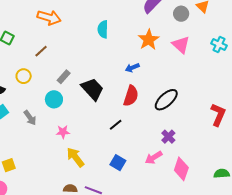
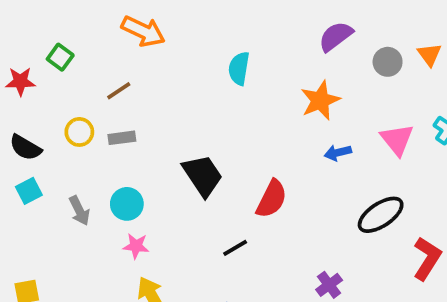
pink triangle: (181, 45) -> (397, 140), moved
blue arrow: (132, 68) -> (338, 153), moved
gray rectangle: (64, 77) -> (122, 138), moved, turned 32
cyan circle: (54, 99) -> (127, 204), moved
black ellipse: (166, 100) -> (381, 215), moved

